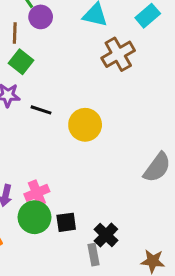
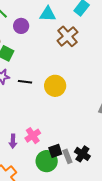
purple circle: (41, 17) -> (21, 26), moved
green circle: (34, 217) -> (47, 161), moved
gray rectangle: (93, 255) -> (67, 156), moved

